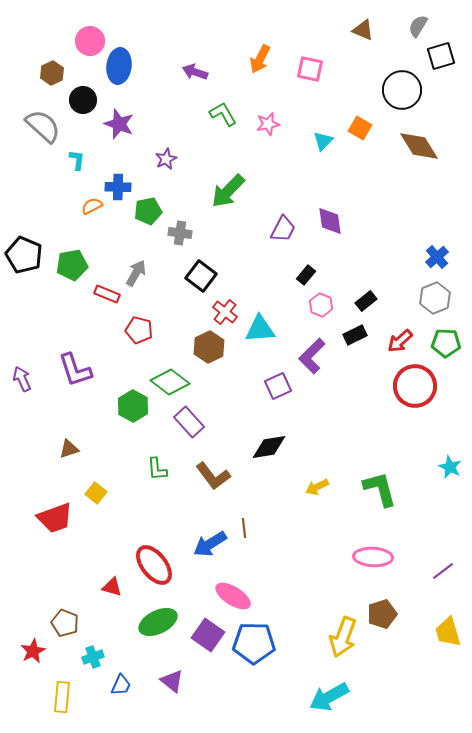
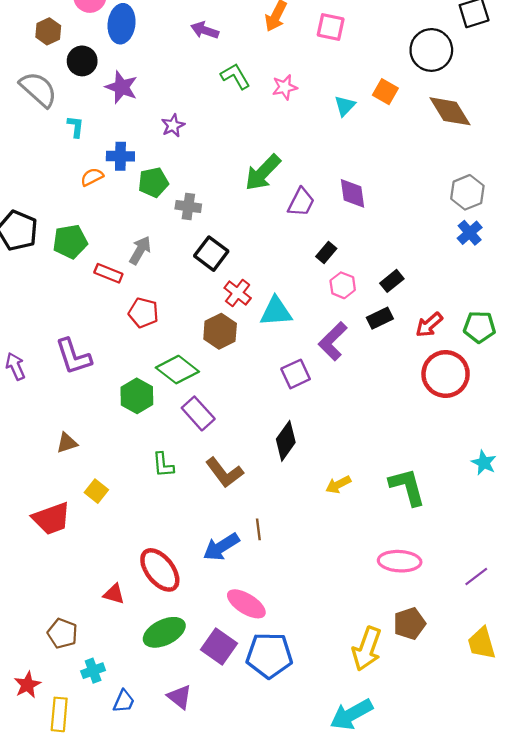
green arrow: (228, 191) -> (263, 173), moved
gray hexagon: (435, 298) -> (467, 192), moved
black diamond: (269, 447) -> (286, 441), turned -45
red star: (33, 651) -> (27, 685), moved

